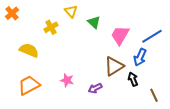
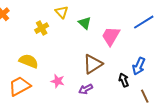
blue line: (152, 36) -> (144, 22), moved
yellow semicircle: (29, 50) -> (29, 61), moved
blue arrow: (140, 57) -> (139, 66), moved
brown triangle: (114, 66) -> (93, 64), moved

